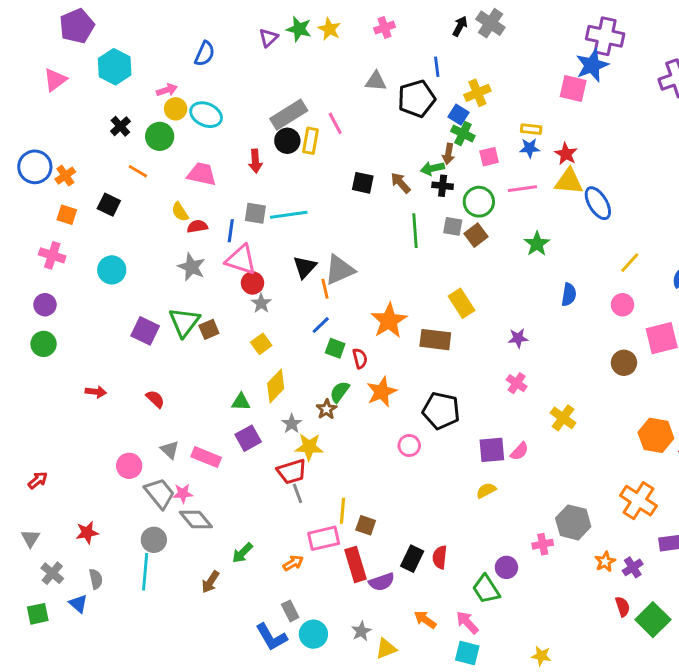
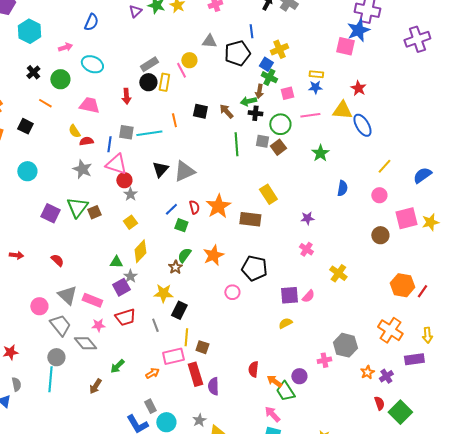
yellow circle: (176, 109) -> (189, 60), moved
gray rectangle: (289, 115) -> (149, 64), size x0.7
red star: (566, 154) -> (358, 88), moved
orange line: (325, 289) -> (174, 120), moved
red semicircle: (360, 358) -> (194, 207), moved
gray star: (292, 424) -> (130, 276), moved
gray triangle: (170, 450) -> (67, 295), size x1.5
red trapezoid: (292, 472) -> (125, 317), moved
pink star: (183, 493) -> (98, 325), moved
black rectangle: (412, 559) -> (179, 310), moved
purple semicircle: (382, 582) -> (213, 386), turned 108
orange arrow: (425, 620) -> (274, 381), moved

